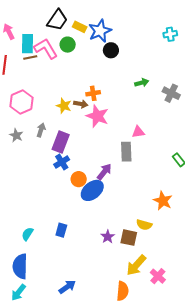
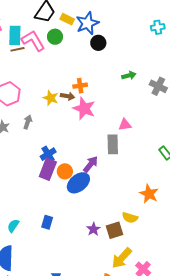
purple rectangle: (61, 142) -> (48, 169), moved
brown square: (129, 238) -> (114, 230), turned -30

